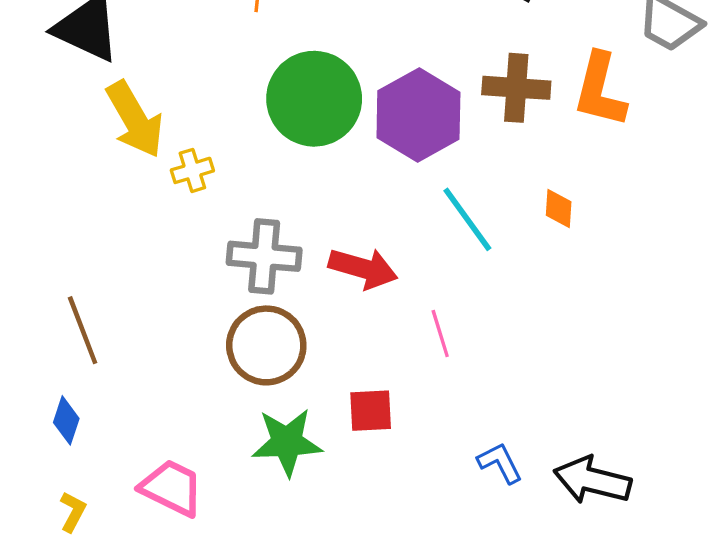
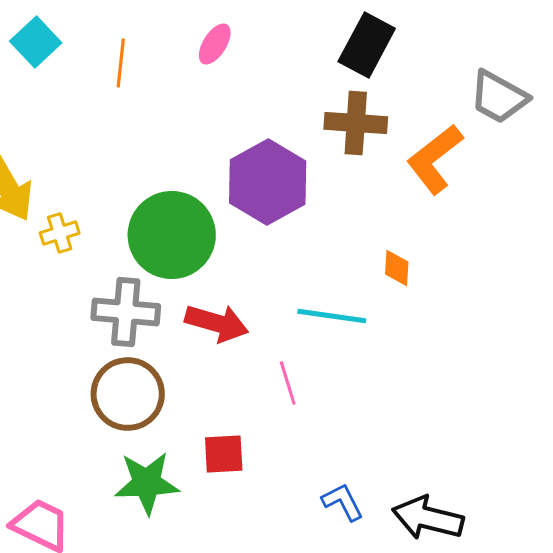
brown cross: (516, 88) -> (356, 123), moved
orange L-shape: (600, 90) -> (435, 159), turned 38
green circle: (314, 99) -> (172, 235), moved
cyan line: (467, 219) -> (332, 316), moved, turned -46

